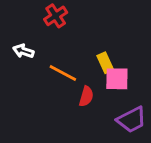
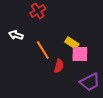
yellow rectangle: (105, 63) -> (72, 43), turned -32
orange line: (63, 73) -> (43, 50), turned 30

